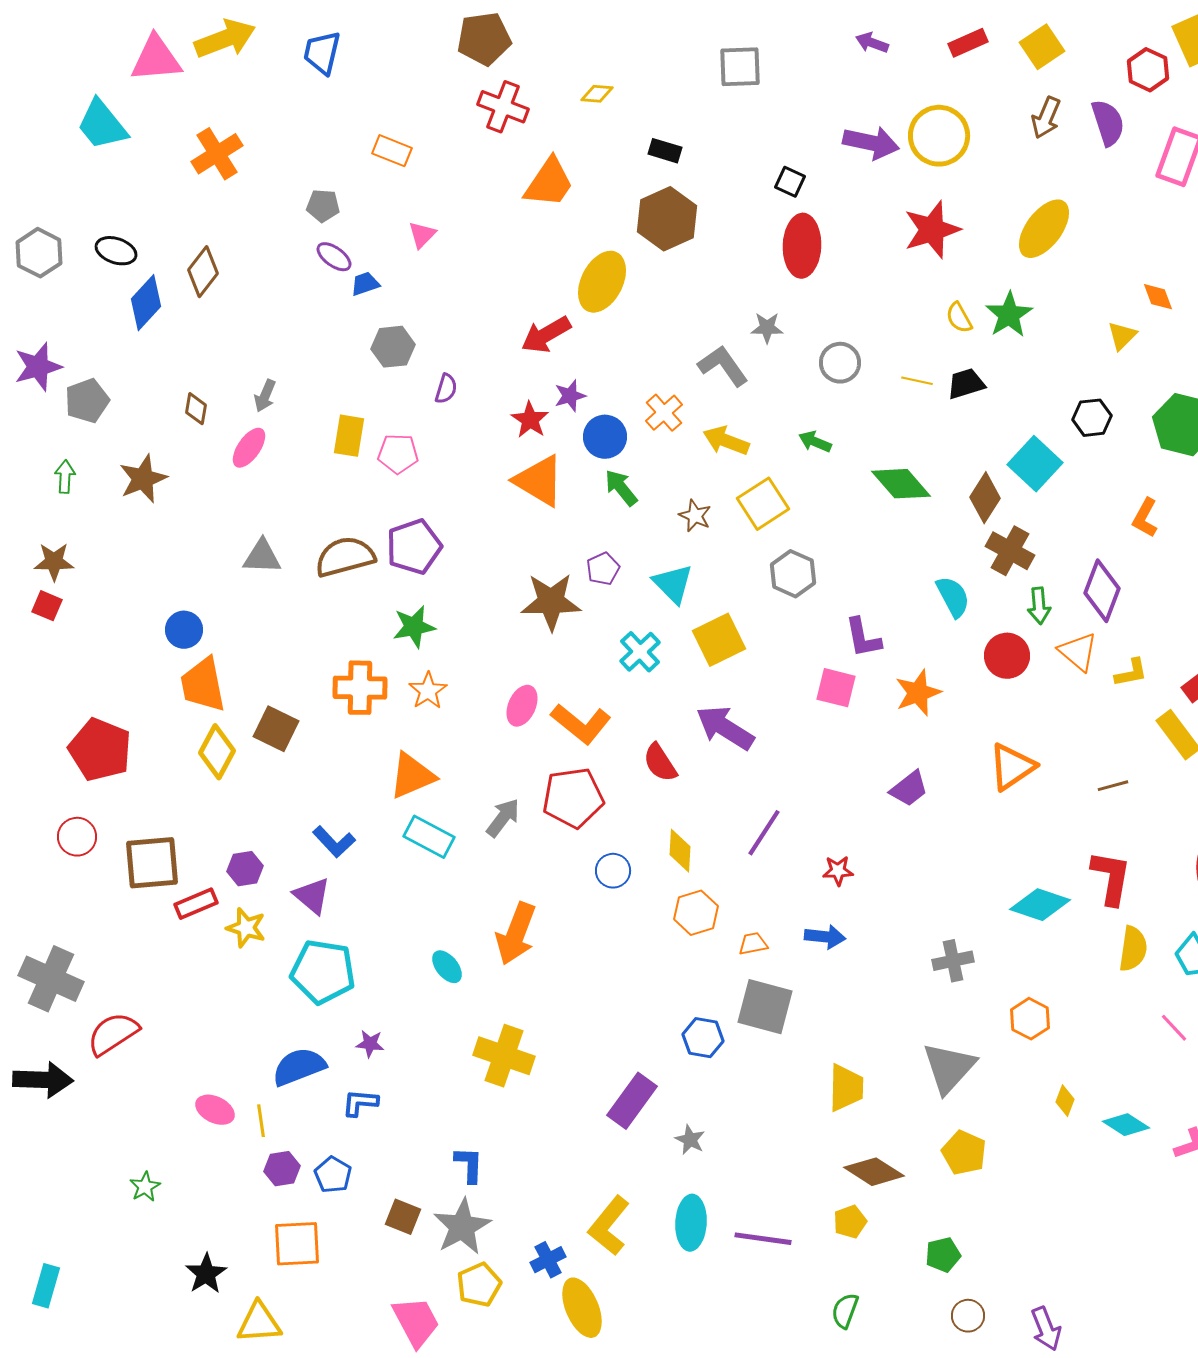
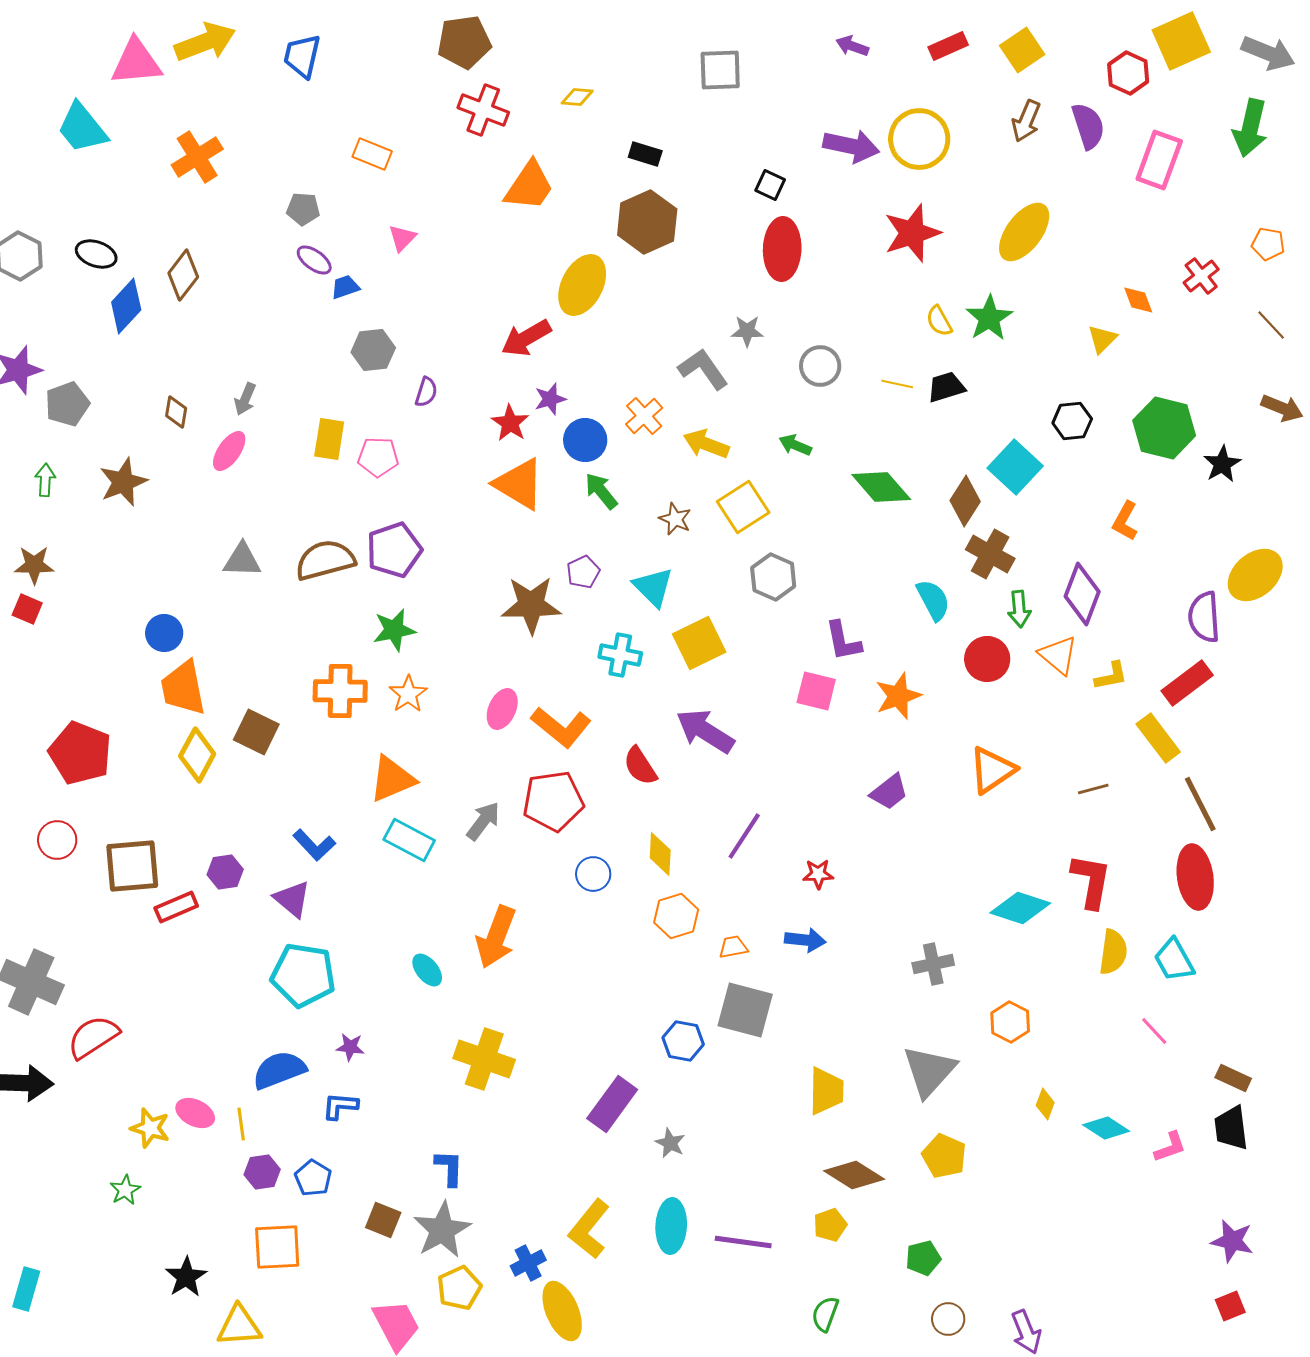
cyan cross: (640, 652) -> (620, 655), turned -36
yellow star: (246, 928) -> (150, 1128), moved

